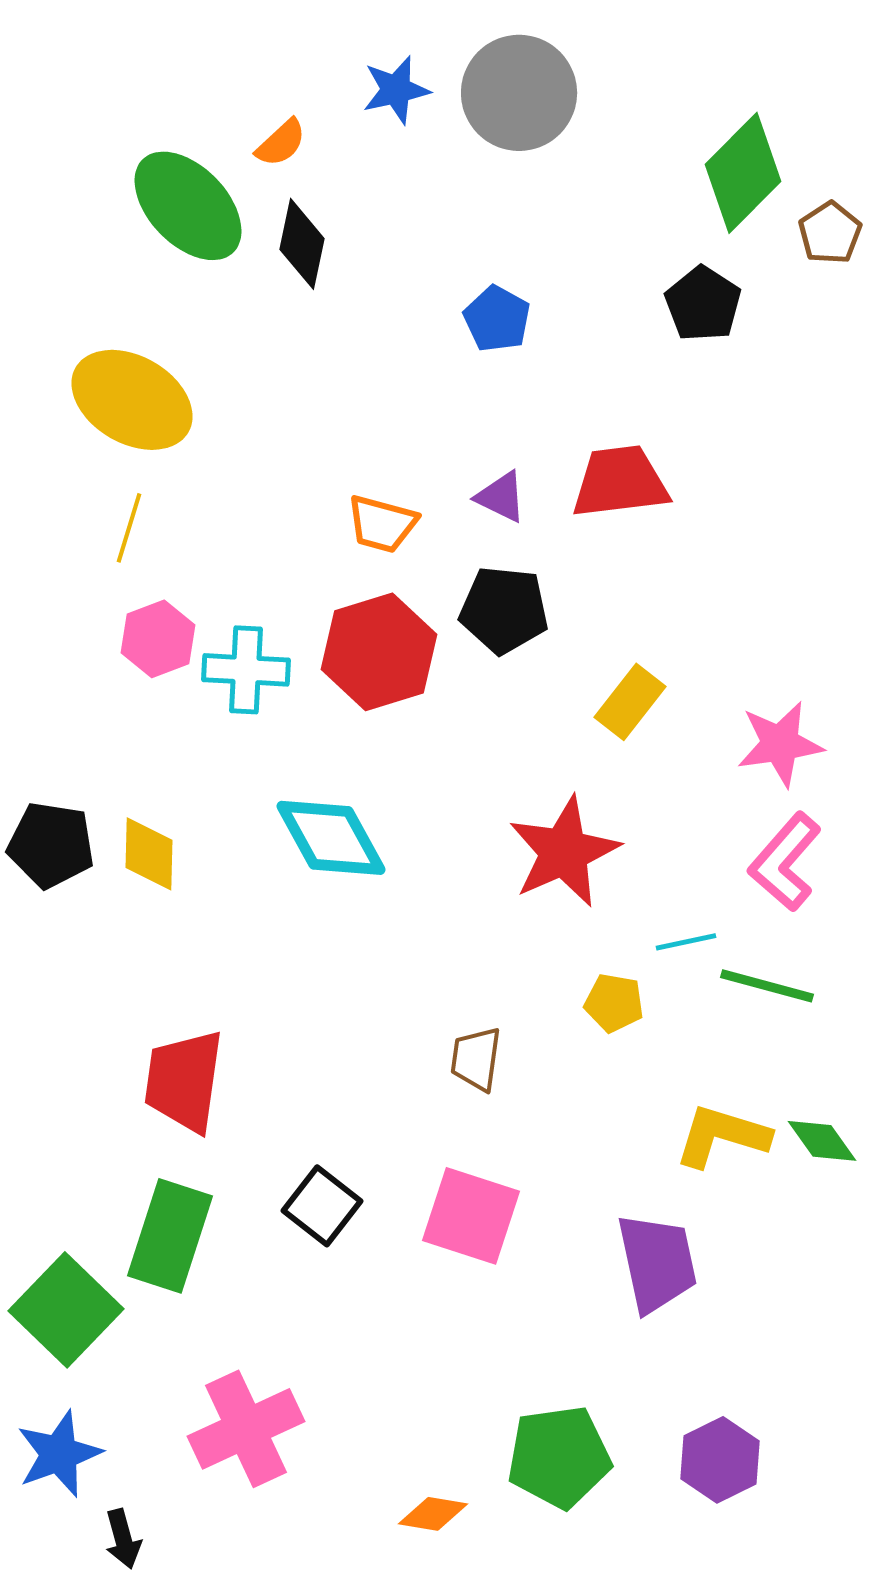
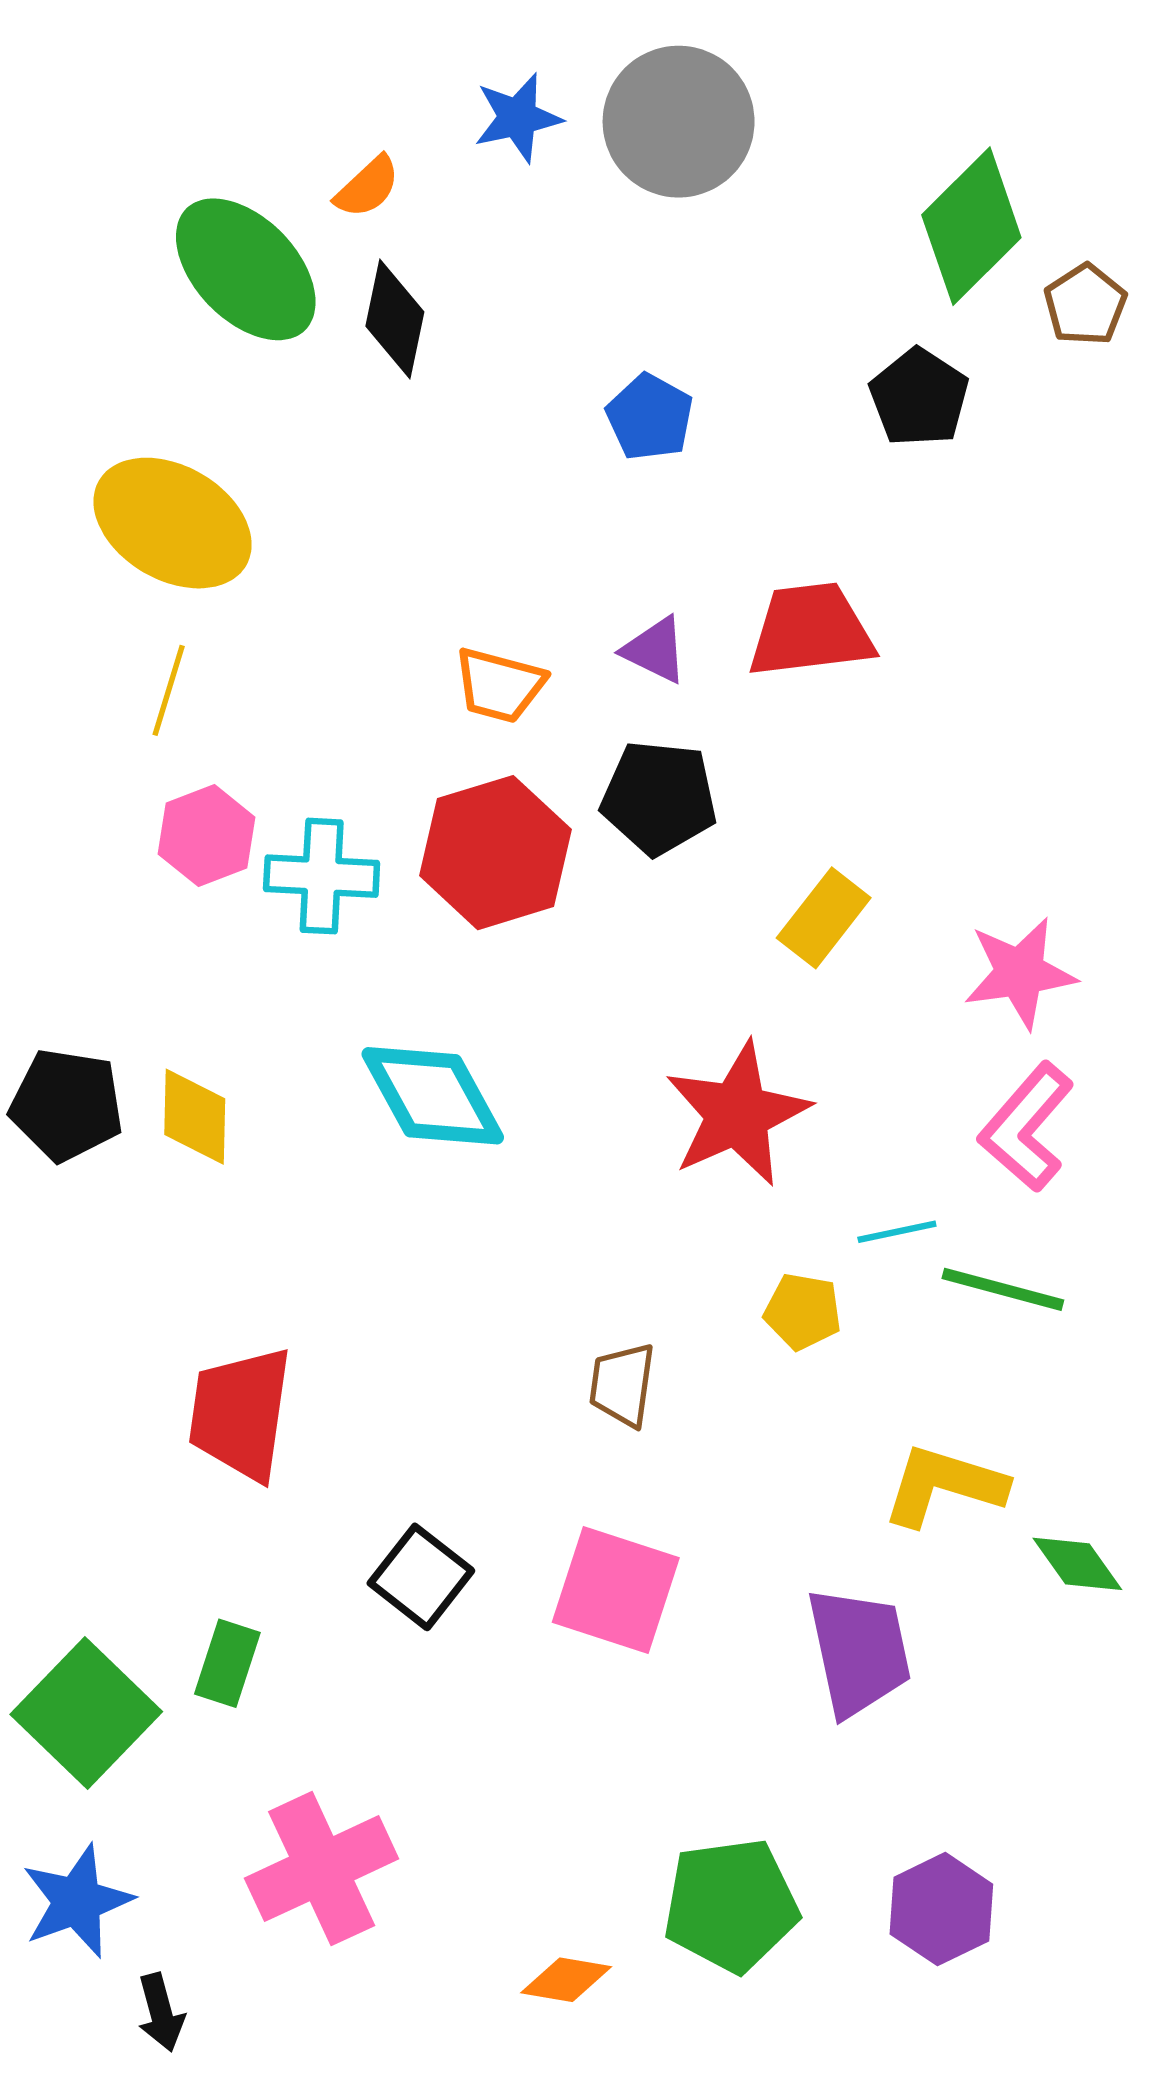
green diamond: (822, 1141) -> (1077, 1564), moved
green rectangle: (170, 1236) -> (227, 1663), moved, size x0.6

